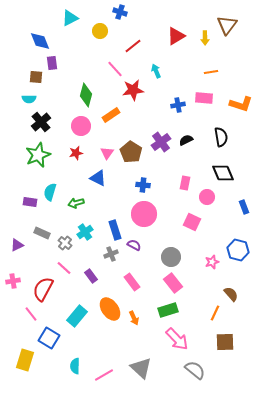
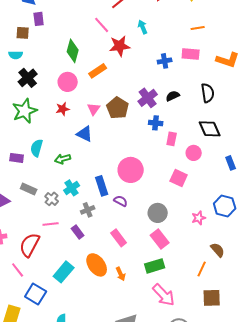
blue cross: (143, 185) -> (156, 123), moved
gray cross: (111, 254) -> (88, 210), moved
pink line: (64, 268) -> (51, 224), turned -49

